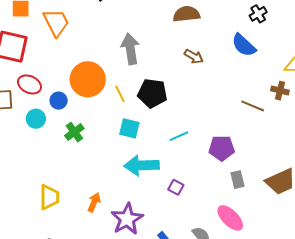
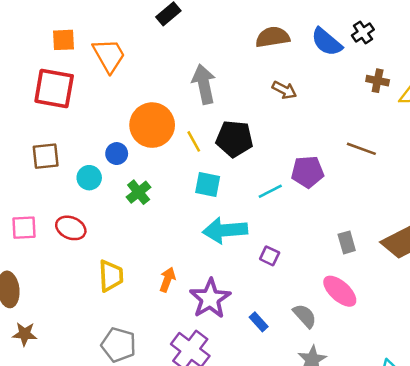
blue semicircle: (244, 45) -> (327, 42), moved
red ellipse: (29, 84) -> (71, 228), moved
brown cross: (280, 91) -> (378, 81), moved
purple pentagon: (222, 148) -> (307, 172), moved

